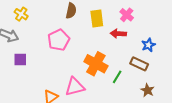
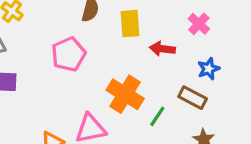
pink cross: (127, 15) -> (199, 24), moved

